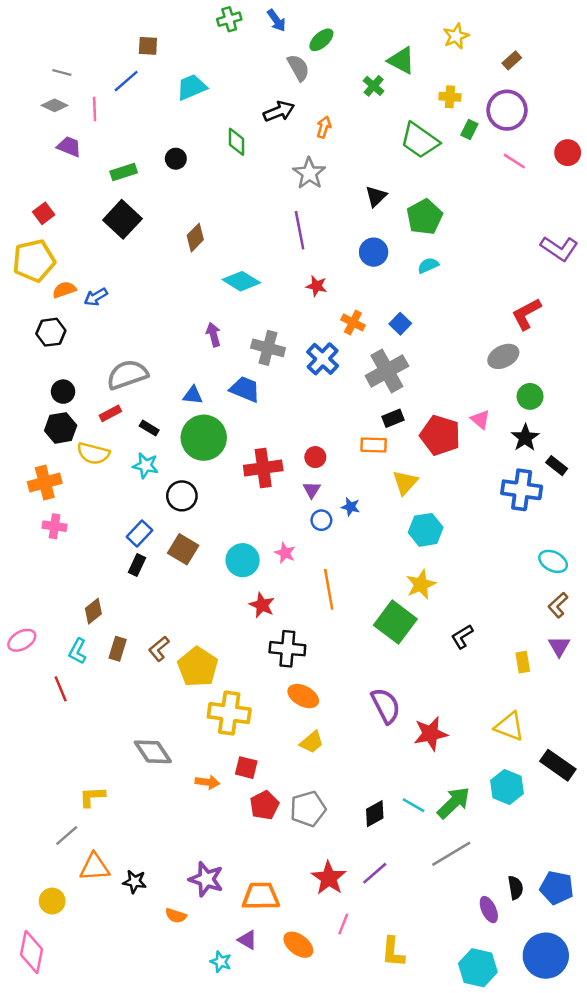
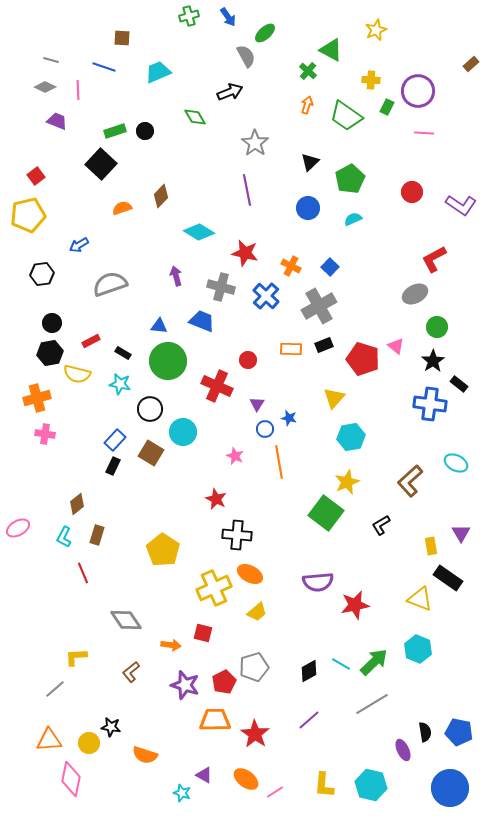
brown rectangle: (512, 60) -> (471, 64), moved
blue line: (126, 81) -> (104, 67), turned 60
orange arrow: (324, 127) -> (307, 105), moved
green diamond: (236, 142) -> (195, 117), turned -30
red circle: (568, 153) -> (412, 192), moved
pink line: (514, 161) -> (424, 133), turned -30
green rectangle: (124, 172) -> (115, 131), moved
black square: (122, 219) -> (101, 164), moved
red star: (317, 286) -> (245, 253), moved, size x1.5
orange semicircle: (64, 290) -> (122, 208), moved
gray semicircle: (127, 375) -> (110, 284), moved
orange rectangle: (374, 445) -> (291, 349), moved
red circle: (315, 457) -> (248, 360), moved
red cross: (263, 468) -> (217, 386), turned 32
cyan circle: (243, 560) -> (183, 432), moved
orange line: (329, 589) -> (279, 462), moved
brown L-shape: (558, 605) -> (410, 481), moved, size x1.5
brown L-shape: (159, 649) -> (131, 672), moved
red line: (61, 689) -> (83, 573), moved
purple semicircle: (386, 706) -> (318, 582), turned 112
yellow cross: (229, 713) -> (214, 588), moved, turned -32
black rectangle: (558, 765) -> (448, 578), moved
red pentagon: (264, 805) -> (224, 682), moved
orange triangle: (95, 867) -> (49, 740), moved
red star: (329, 878) -> (255, 734), moved
purple star: (206, 879) -> (185, 685), moved
orange trapezoid: (261, 896) -> (215, 720), moved
yellow circle: (52, 901) -> (89, 743), moved
orange semicircle: (176, 916) -> (145, 755), size x1.4
pink line: (343, 924) -> (275, 792), moved, turned 36
pink diamond: (31, 952) -> (71, 779), moved
cyan hexagon: (478, 968) -> (371, 785), moved

